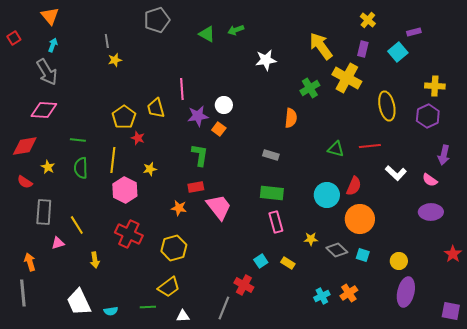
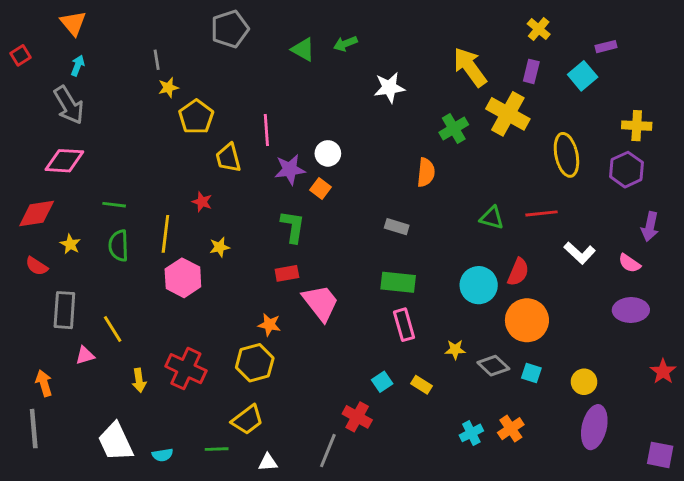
yellow pentagon: (124, 117) -> (196, 117), moved
orange star: (179, 208) -> (269, 325), moved
red cross: (129, 234) -> (186, 369), moved

